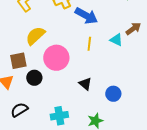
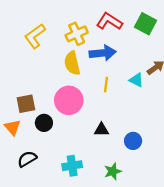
blue arrow: (86, 16) -> (103, 53), turned -35
yellow semicircle: (35, 36) -> (72, 63), moved, turned -60
black triangle: (85, 84) -> (101, 130), turned -40

